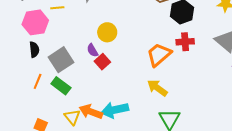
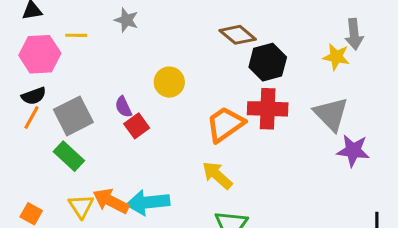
yellow circle: (107, 32) -> (169, 82), moved
red cross: (185, 42) -> (268, 109), size x1.4
black semicircle: (34, 50) -> (34, 96), turned 70
orange line: (38, 81) -> (31, 118), moved

